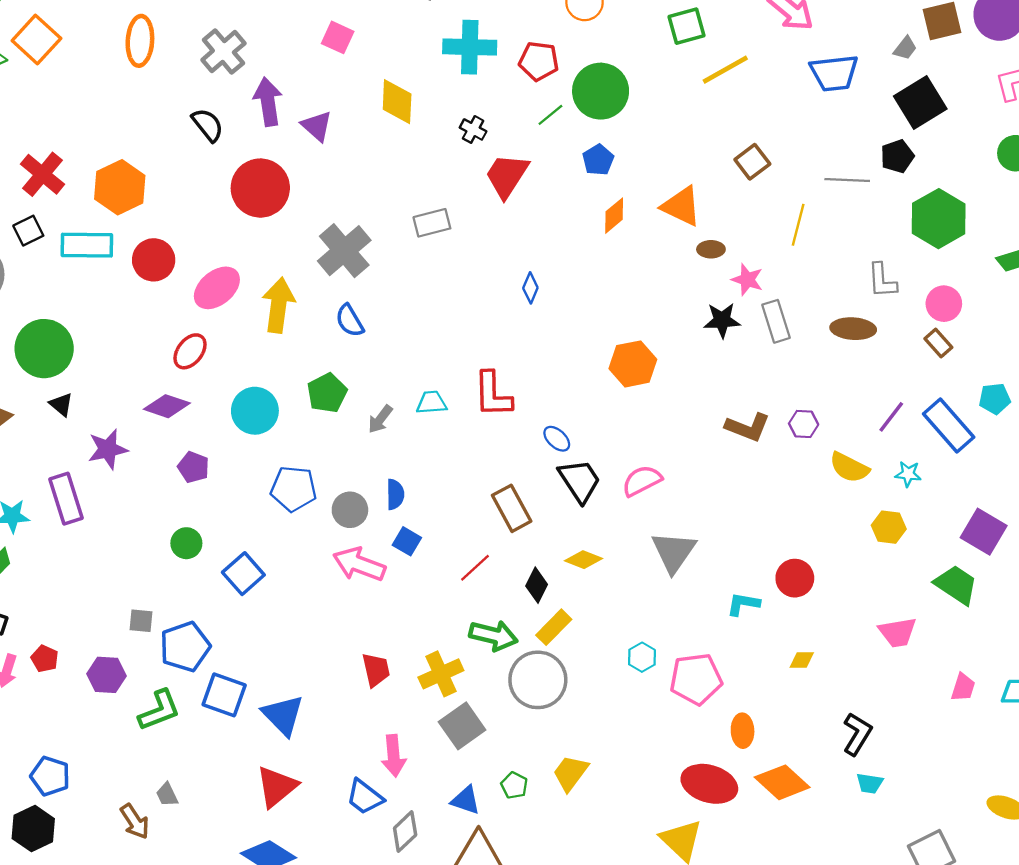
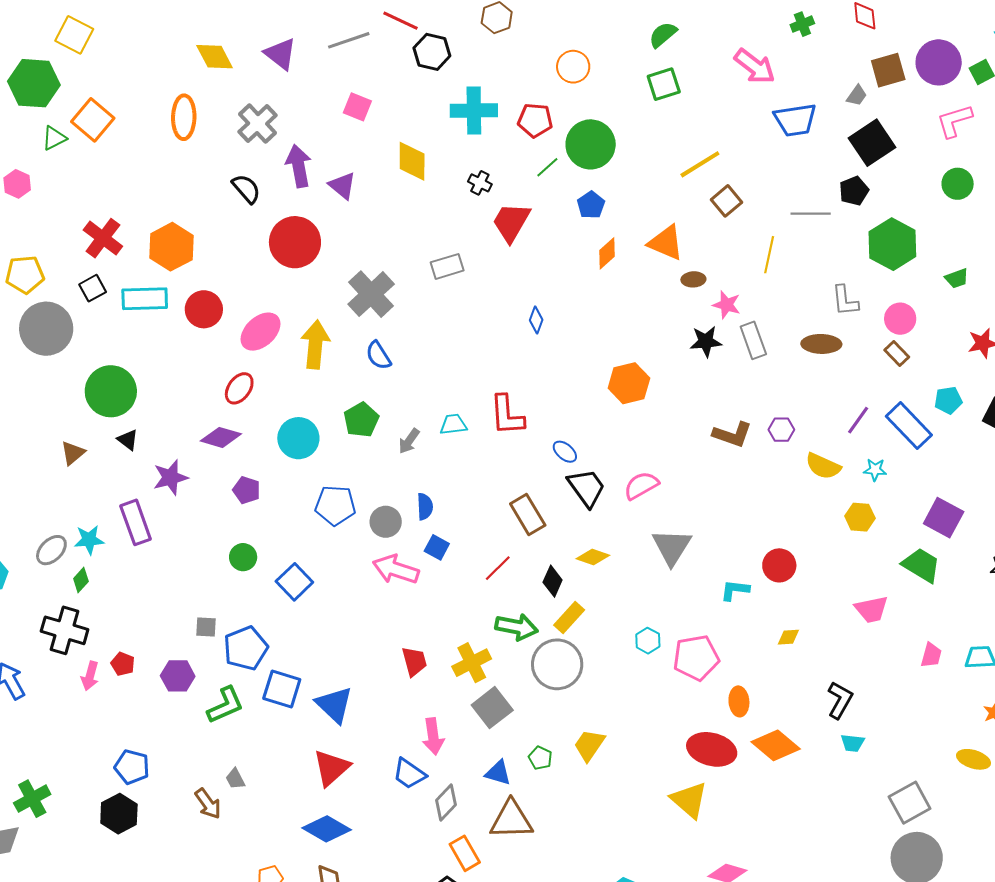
yellow line: (725, 70) -> (700, 164), moved

